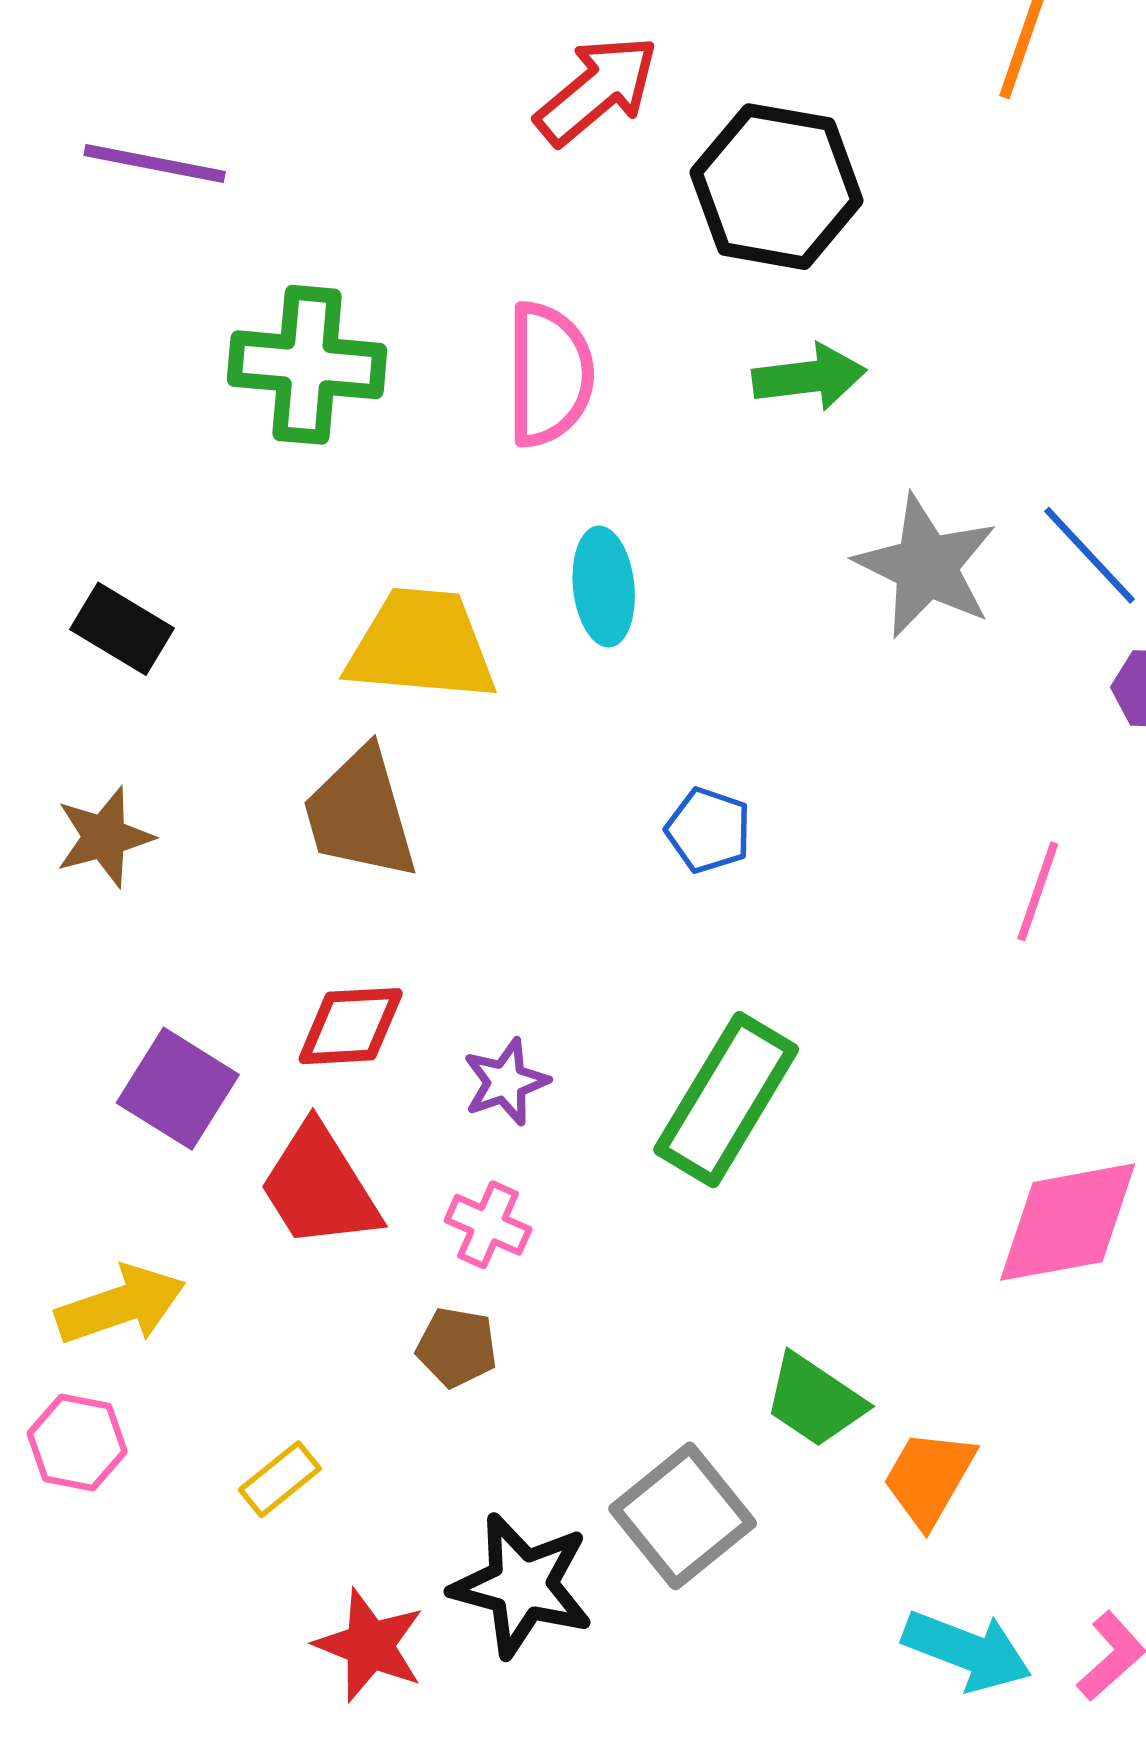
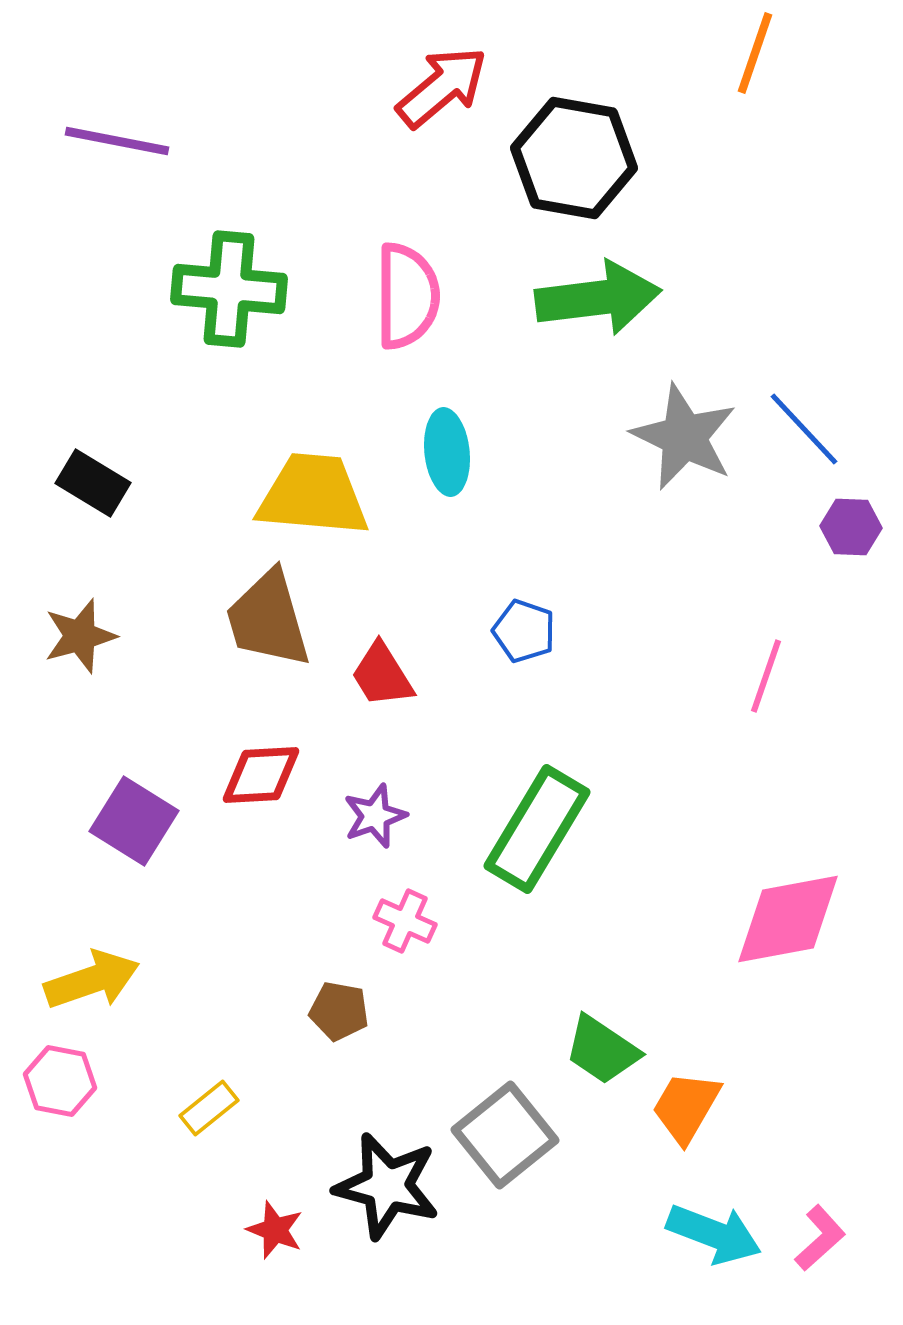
green arrow: (809, 377) -> (598, 298), size x1.5
red trapezoid: (319, 1187) -> (382, 675), moved, size x0.7
pink cross: (488, 1225) -> (405, 921), moved
red star: (370, 1645) -> (275, 1230), size x0.7

